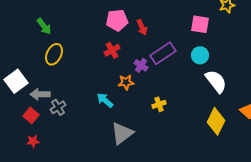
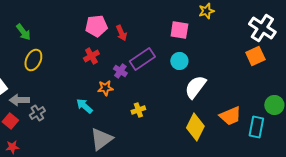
white semicircle: (216, 81) -> (195, 87), turned -105

